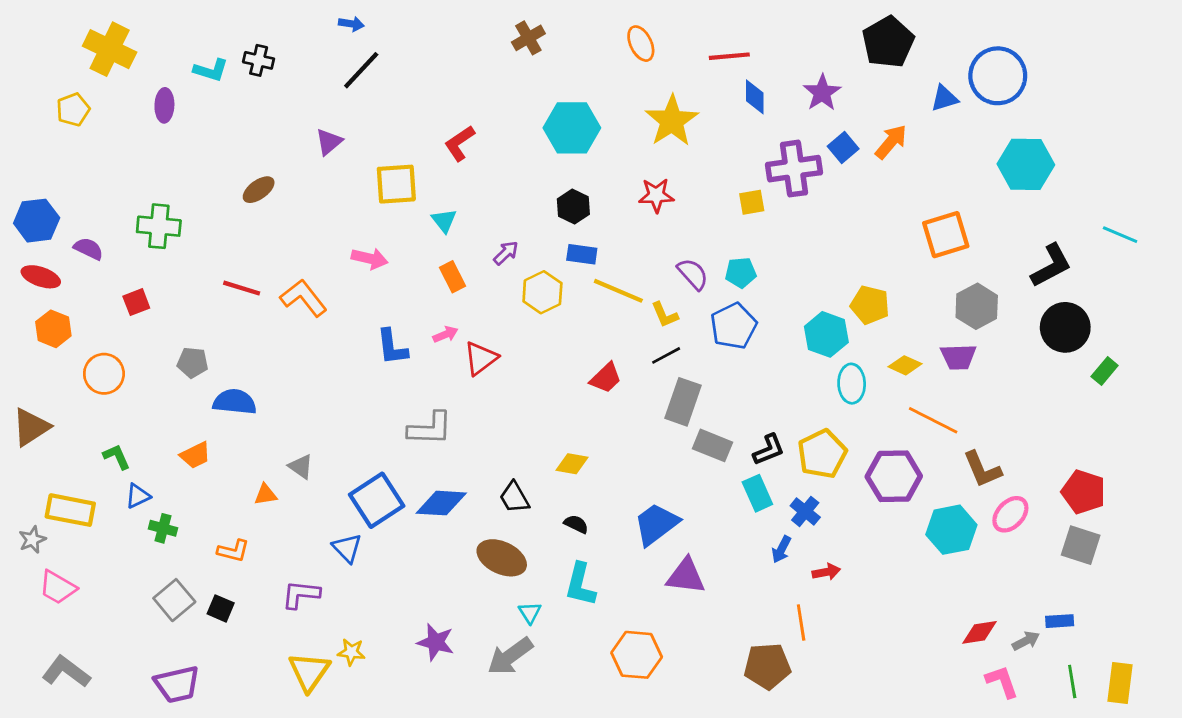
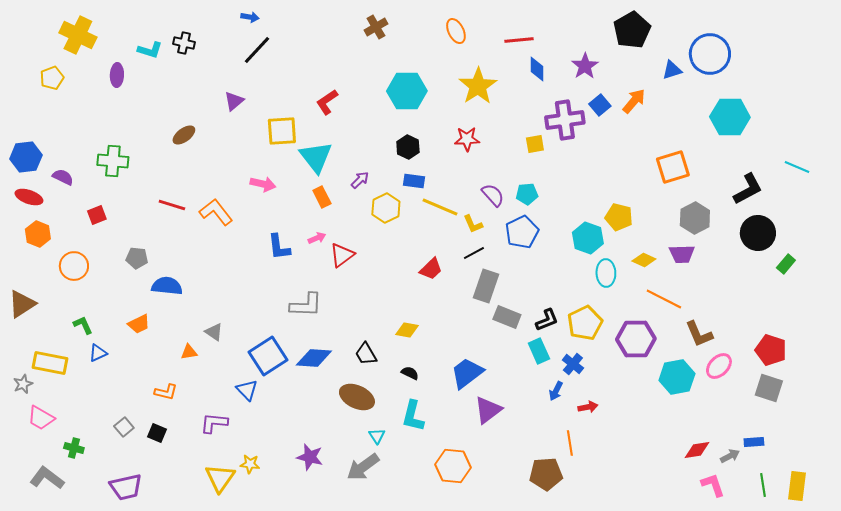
cyan triangle: (444, 221) -> (316, 157), size x1.8
green cross: (163, 528) -> (74, 448), moved
purple triangle: (686, 576) -> (488, 410), turned -44
gray square: (174, 600) -> (124, 427), size x0.7

